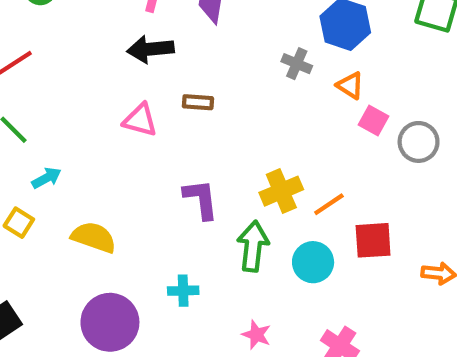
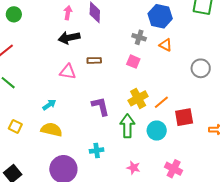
pink square: (374, 120) -> (133, 62), moved
cyan arrow: (47, 178) -> (49, 105), moved

